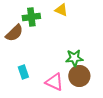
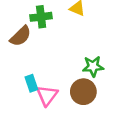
brown circle: (79, 76) -> (83, 92), moved
pink triangle: (54, 82) -> (47, 95), moved, turned 42

